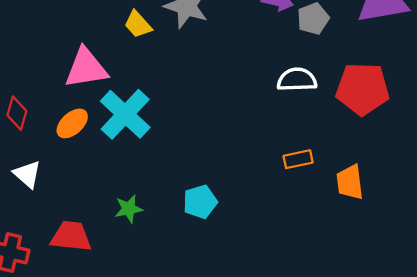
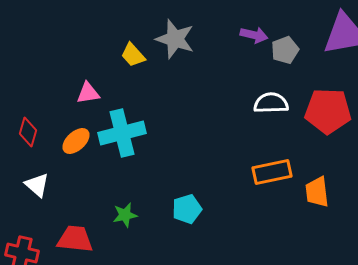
pink triangle: (86, 68) -> (88, 93), size x0.6
cyan cross: (125, 114) -> (122, 133), turned 33
orange rectangle: (298, 159) -> (272, 172), size x1.5

